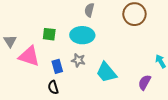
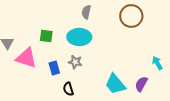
cyan trapezoid: (106, 72) -> (115, 84), moved
black semicircle: (53, 87) -> (68, 89), moved

